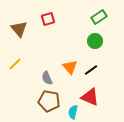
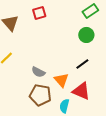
orange triangle: (70, 67) -> (61, 80), moved
gray semicircle: (47, 78) -> (38, 72), turned -40

